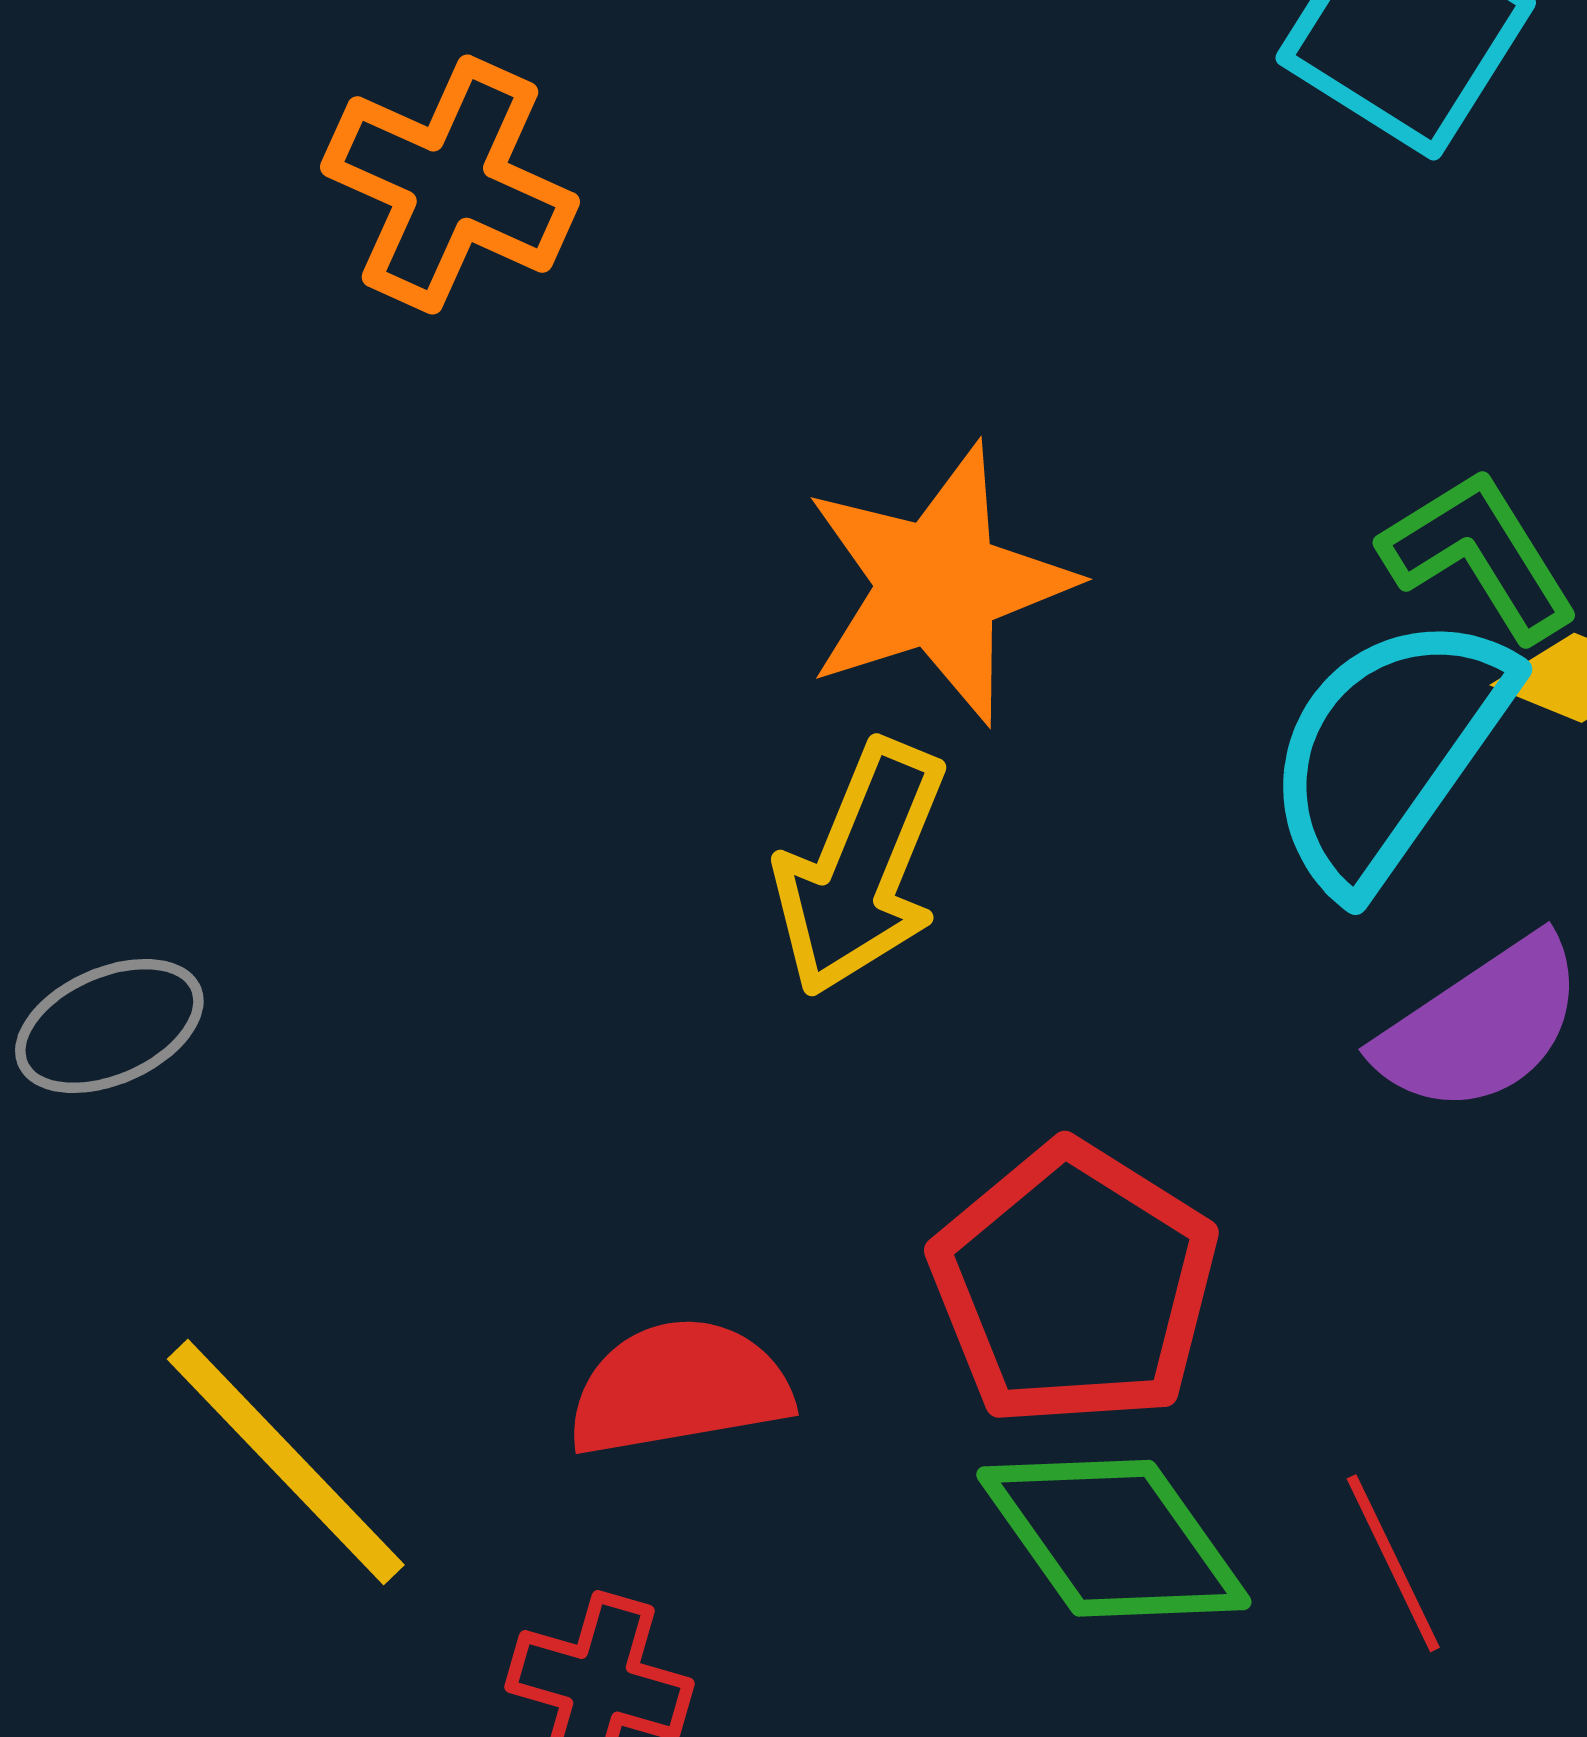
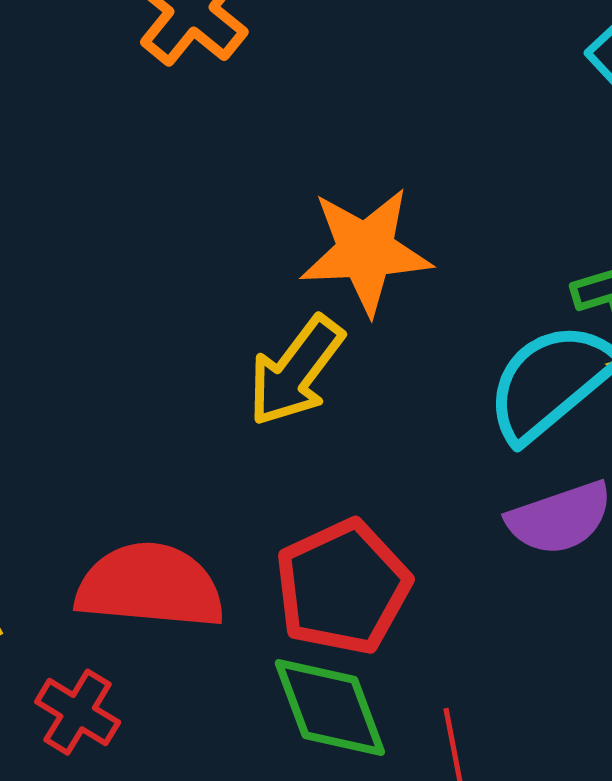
red semicircle: (679, 1388) -> (150, 586), size x1.4

